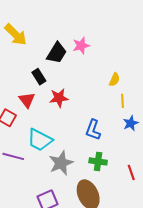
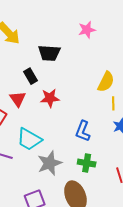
pink star: (81, 46) -> (87, 30), moved
black trapezoid: (57, 53) -> (49, 53), turned 60
yellow semicircle: (114, 80) -> (106, 82), size x1.5

